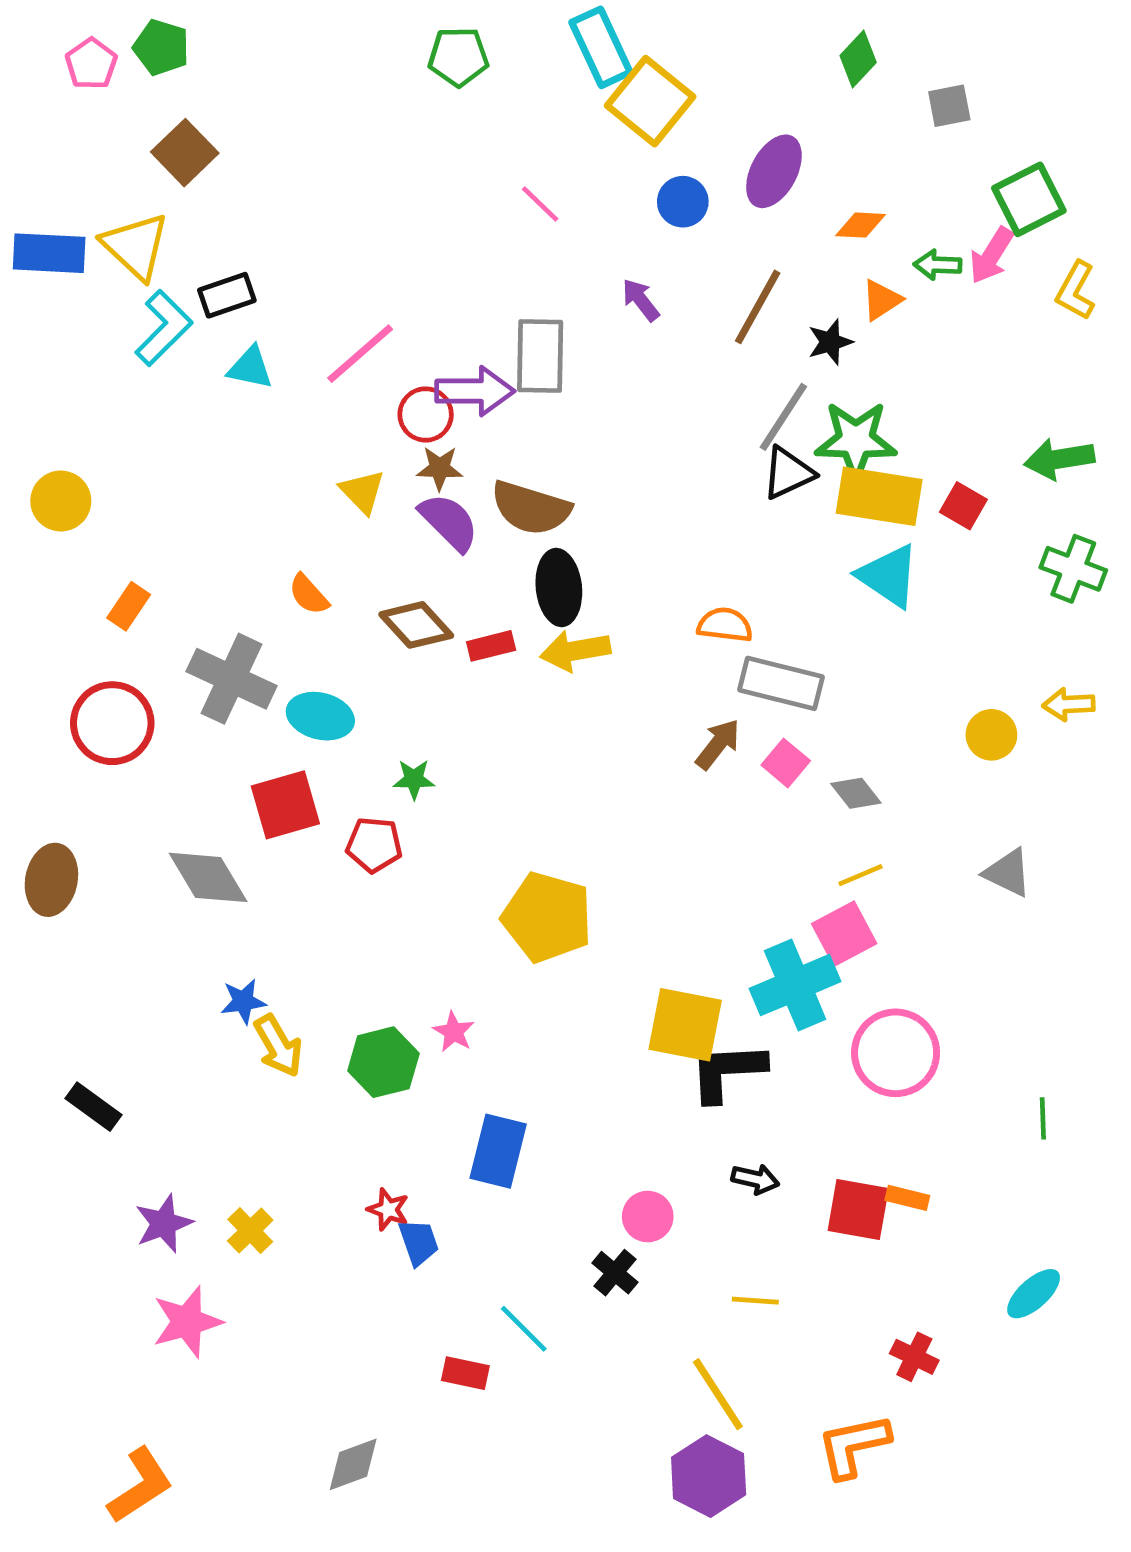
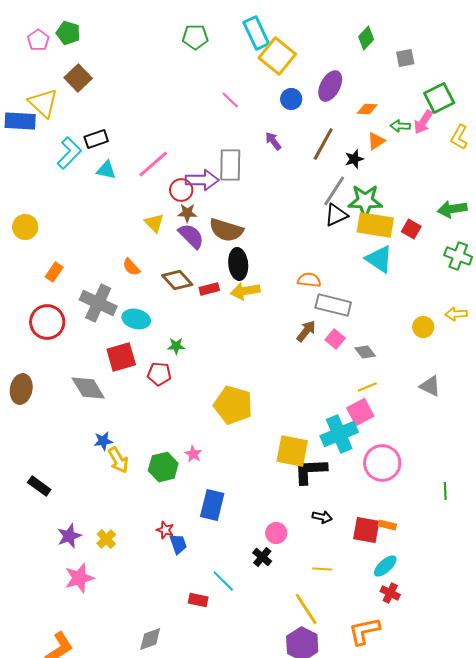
yellow triangle: (136, 246) -> (43, 103), moved
cyan ellipse: (1034, 1294) -> (385, 566), moved

